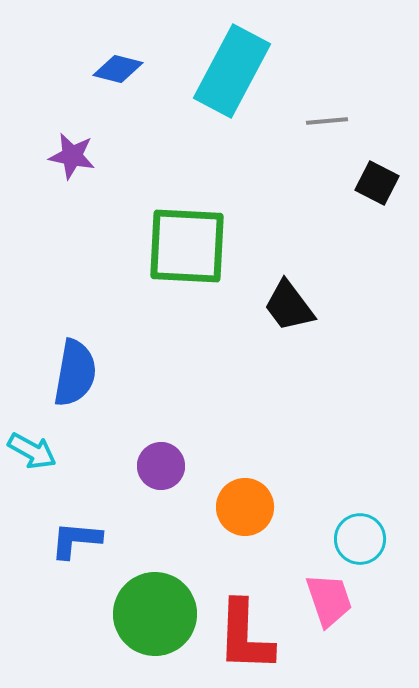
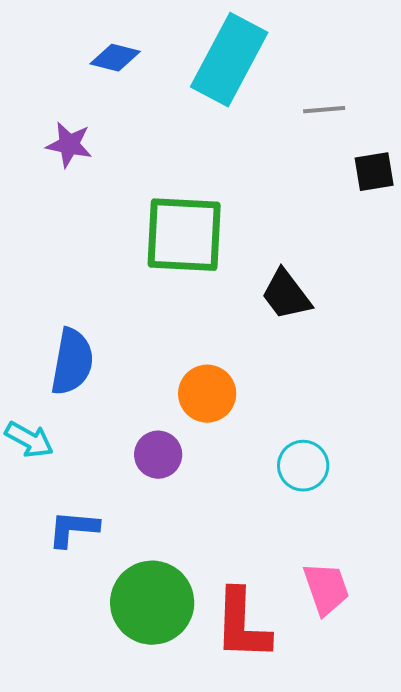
black square: (377, 183) -> (374, 172), turned -36
orange circle: (245, 507) -> (207, 394), moved
cyan circle: (360, 539) -> (303, 466), moved

